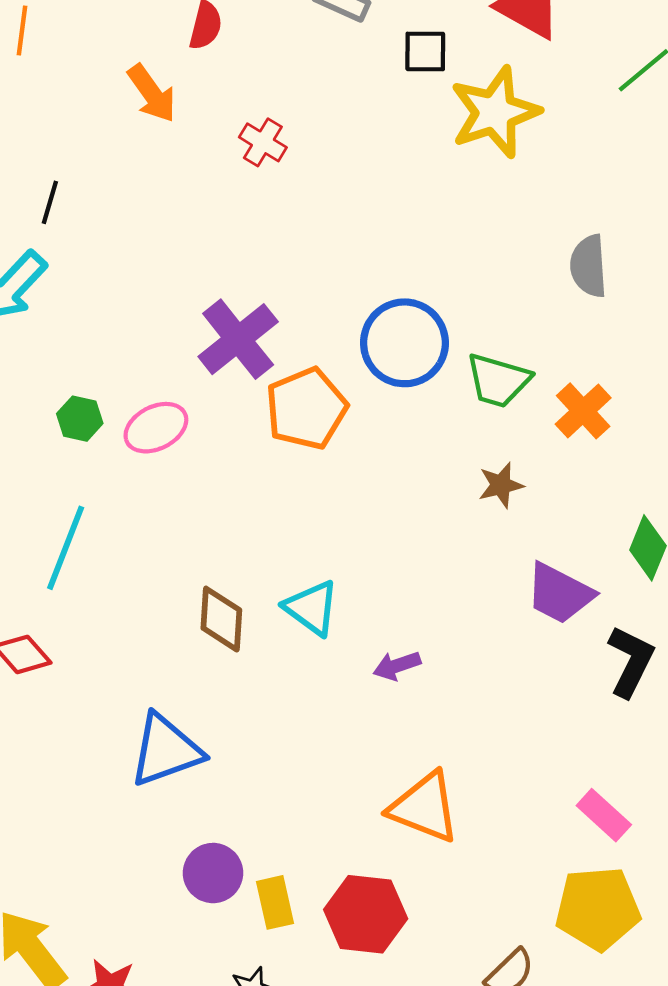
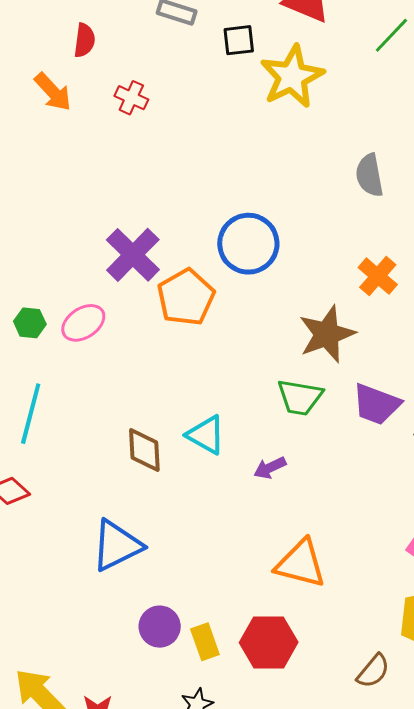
red cross: (263, 142) -> (131, 98), moved
green trapezoid: (498, 380) -> (300, 397), moved
brown star: (501, 485) -> (327, 334), size x1.8

